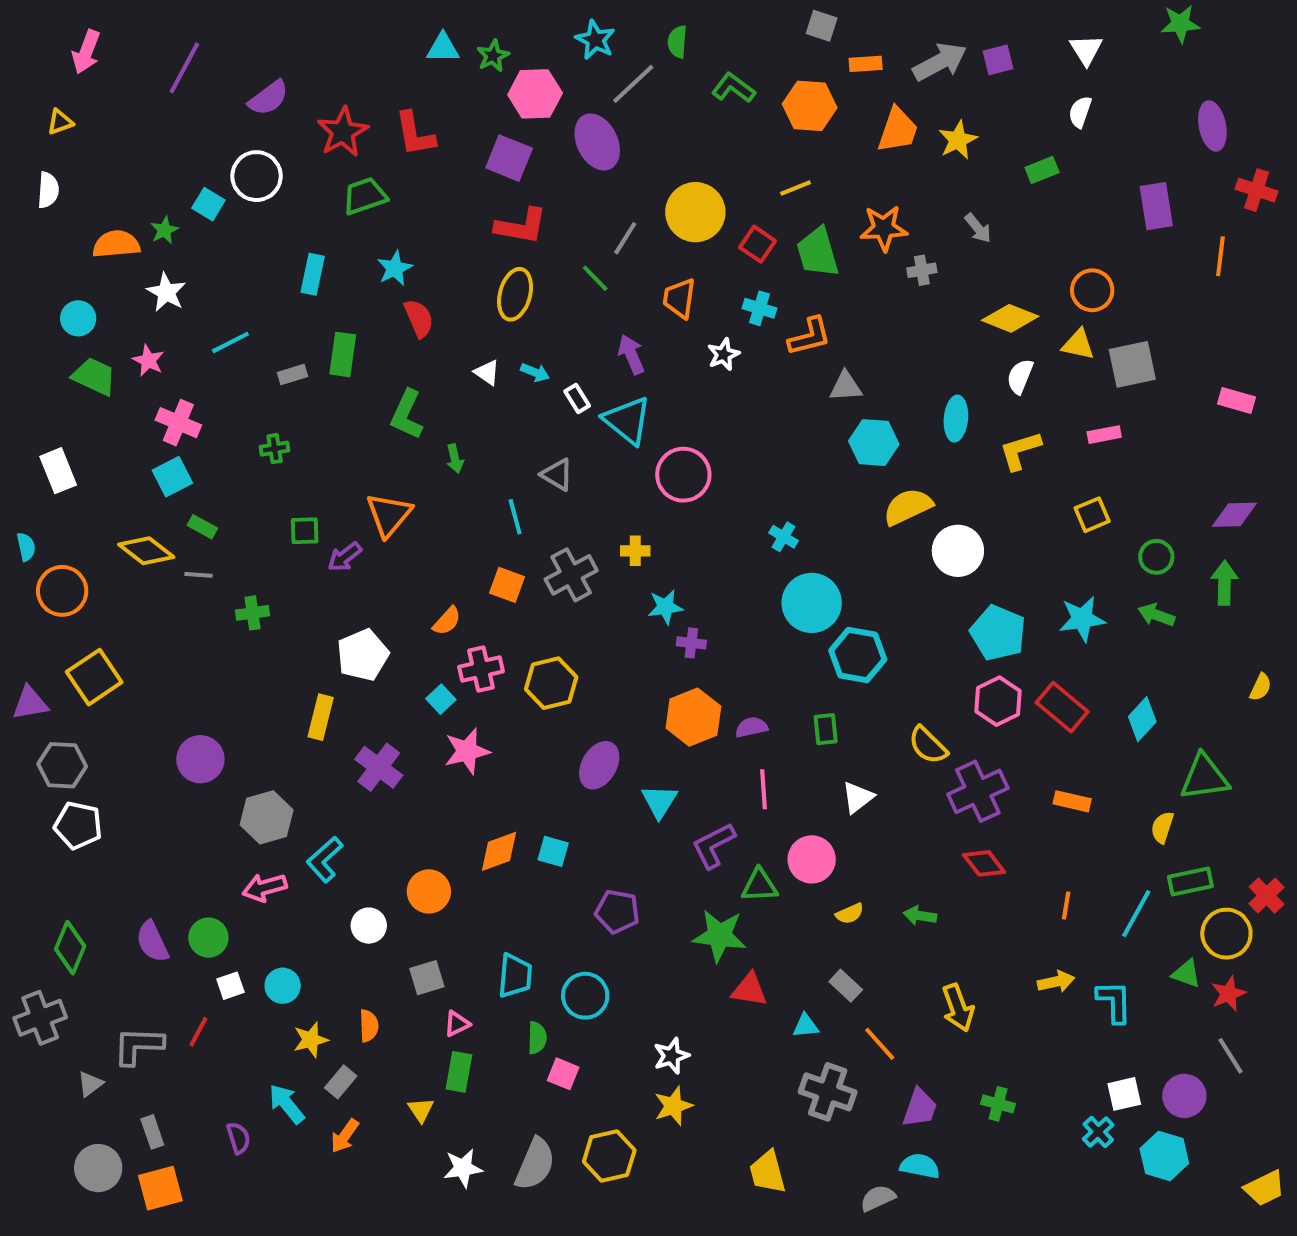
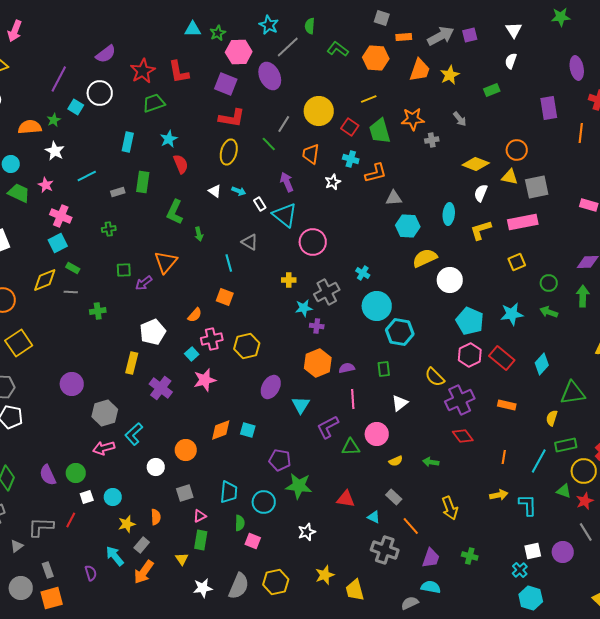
purple line: (184, 68) -> (59, 79), moved
pink rectangle: (1104, 435) -> (523, 222), size x1.8
yellow diamond: (146, 551) -> (45, 280), turned -60
gray cross: (571, 575) -> (327, 292), moved
green star: (719, 936) -> (299, 486), moved
cyan triangle: (806, 1026) -> (374, 517), turned 32
yellow star: (673, 1106) -> (325, 575), moved
orange arrow: (345, 1136) -> (144, 572), size x1.4
cyan hexagon: (1164, 1156) -> (531, 598), moved

